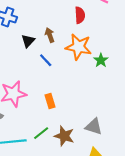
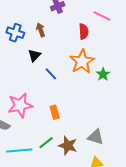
brown arrow: (50, 35) -> (41, 30), moved
orange star: (79, 47) -> (82, 61), turned 30

